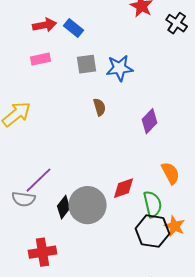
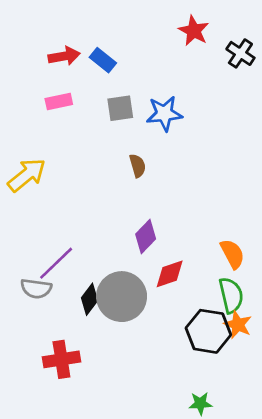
purple diamond: (150, 121) -> (146, 236), moved
green semicircle: (153, 204) -> (231, 295), moved

